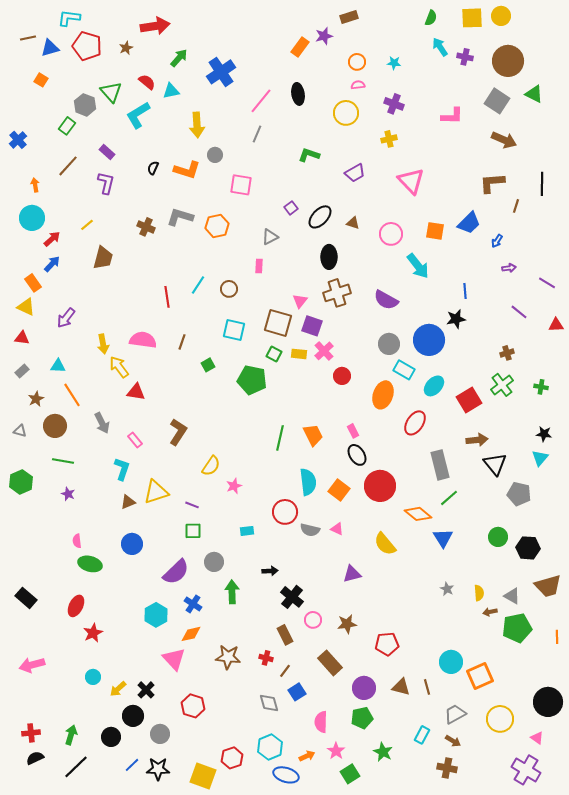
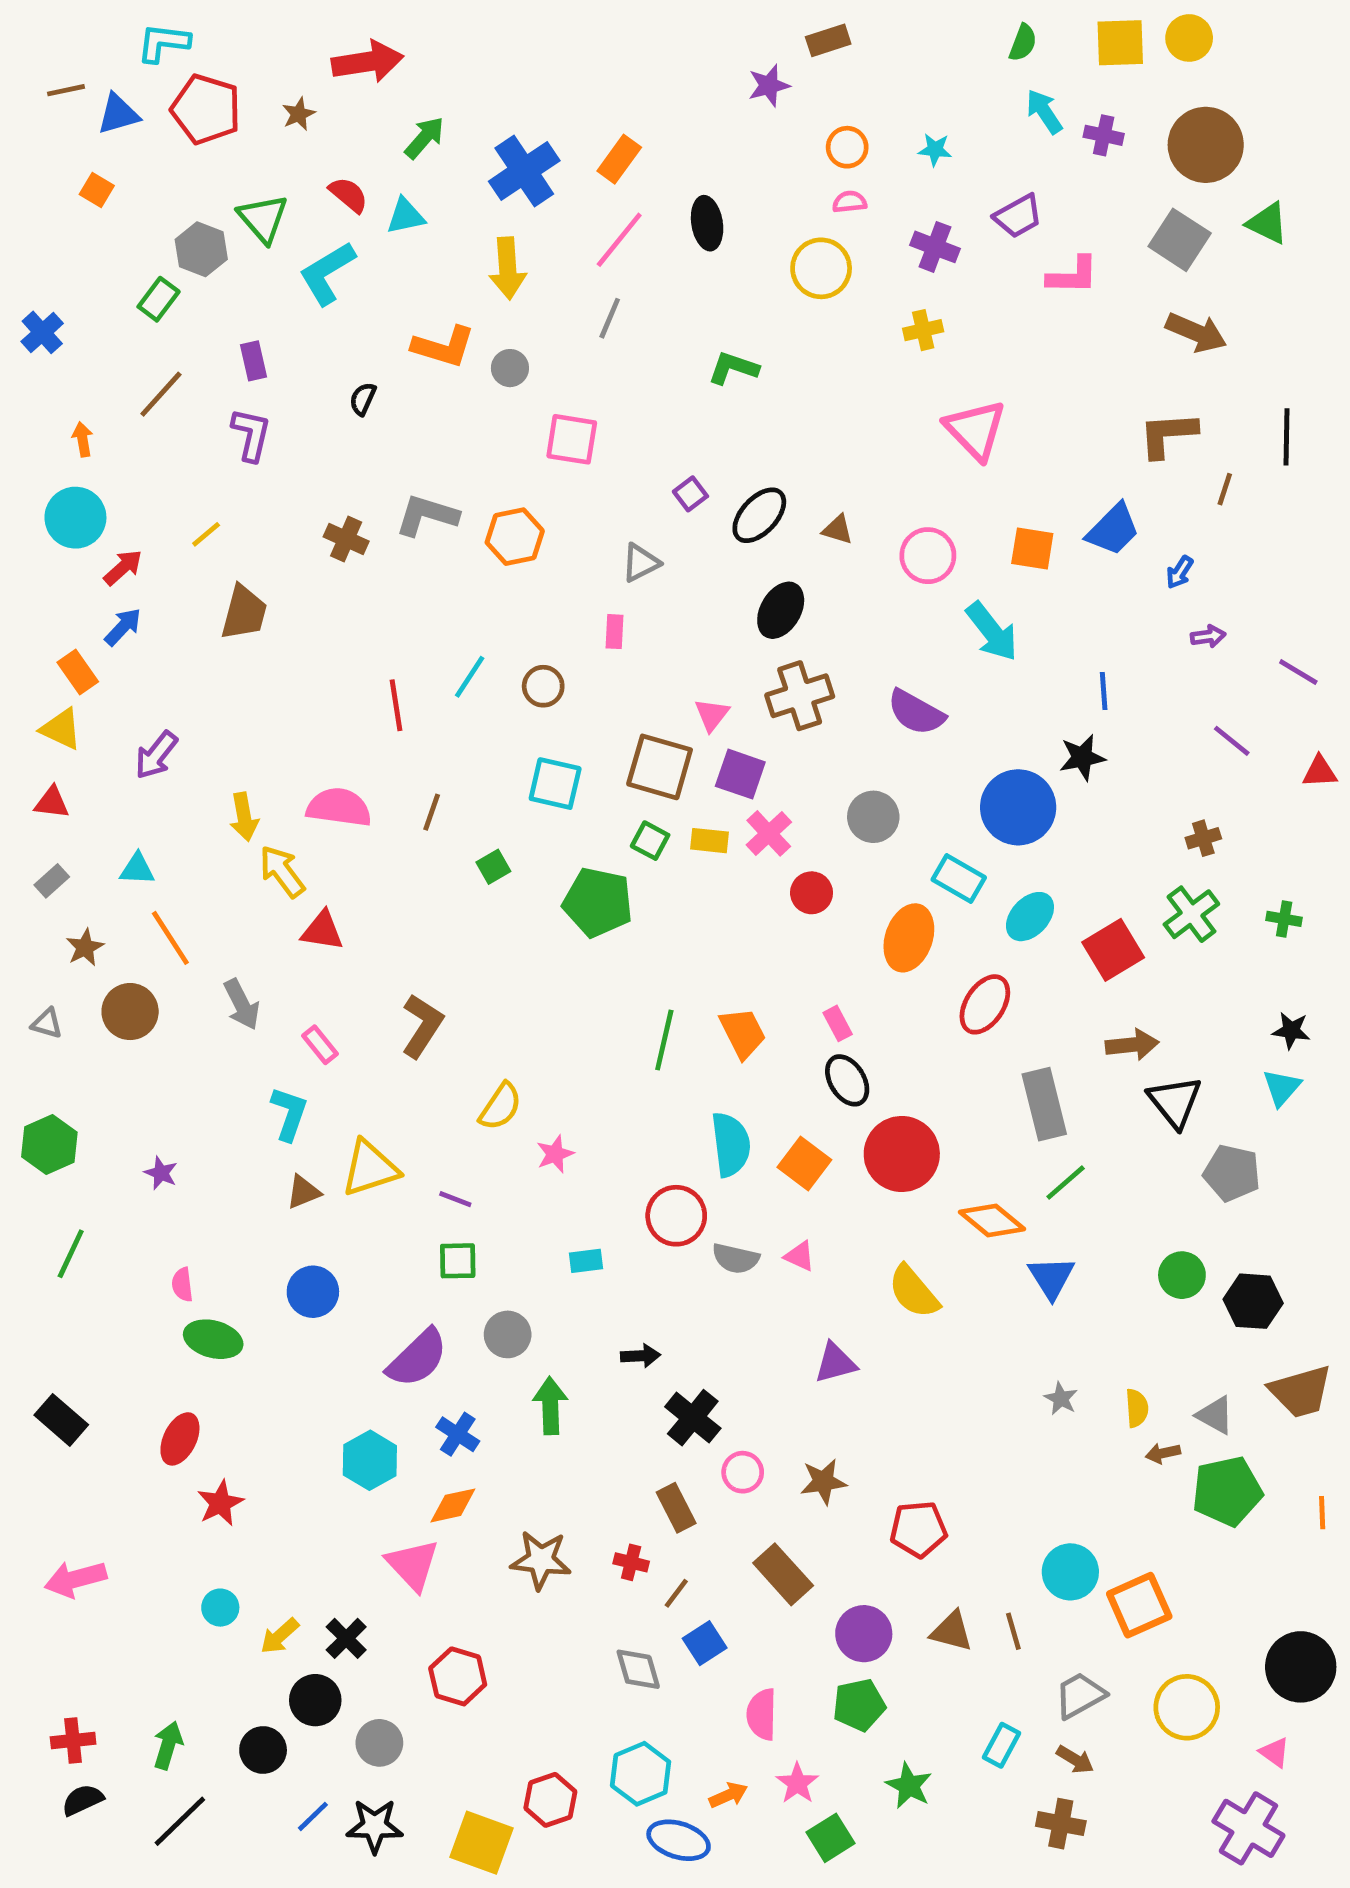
orange rectangle: (300, 47) -> (619, 159), moved
yellow arrow: (197, 125) -> (508, 268), moved
purple rectangle: (107, 152) -> (254, 361), turned 35
orange L-shape: (187, 170) -> (443, 347), moved
purple trapezoid: (355, 173) -> (1018, 216), moved
black ellipse: (329, 257) -> (781, 610), turned 30
gray circle: (389, 344) -> (873, 817), moved
green line: (63, 461) -> (71, 1254), moved, turned -75

